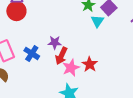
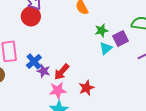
purple star: (55, 43) -> (44, 71), moved
pink star: (71, 68) -> (58, 90), moved

